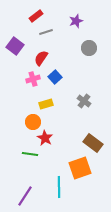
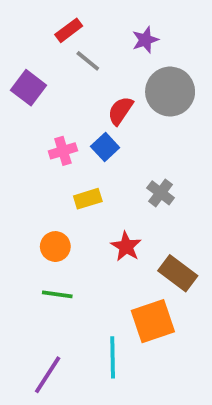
gray line: (46, 32) -> (88, 61), turned 56
gray circle: (89, 48) -> (170, 92), size x1.6
red semicircle: (41, 58) -> (120, 111), moved
orange circle: (33, 122) -> (55, 247), moved
red star: (45, 138) -> (126, 247), moved

